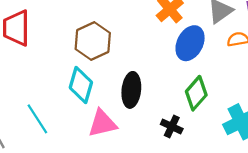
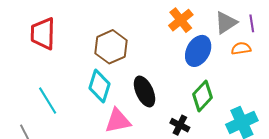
black ellipse: (131, 90) -> (145, 91), turned -32
cyan line: (37, 119) -> (48, 101), moved

